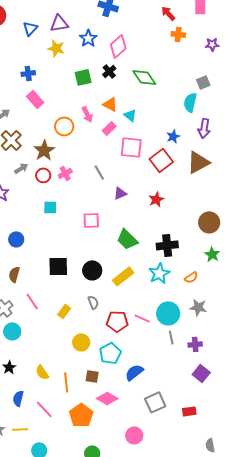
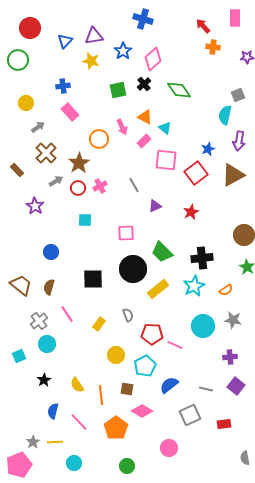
black circle: (92, 270) -> (133, 269), moved, size x1.4
pink line: (142, 318) -> (175, 345), moved
gray line: (171, 337) -> (206, 389), moved, turned -64

